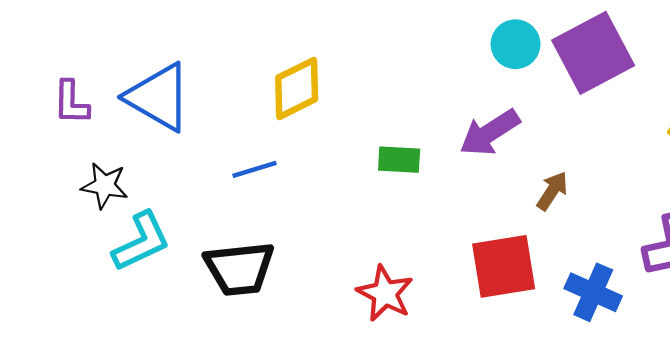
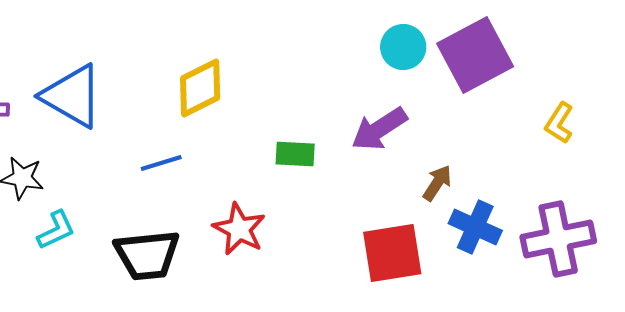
cyan L-shape: (141, 242) -> (56, 230), size x0.7
blue cross: (593, 292) -> (475, 227), moved
red star: (385, 293) -> (239, 229), moved

